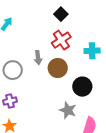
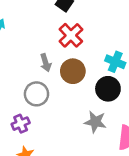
cyan cross: (92, 51) -> (115, 62), moved, turned 35
gray circle: (13, 70) -> (36, 94), moved

